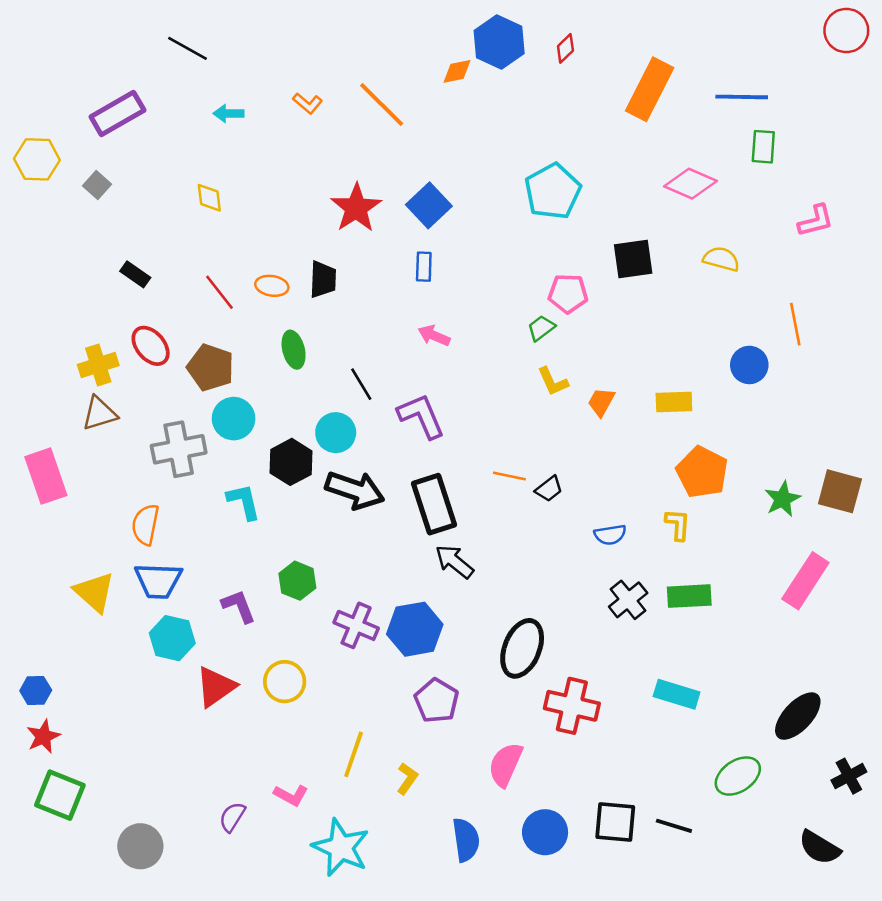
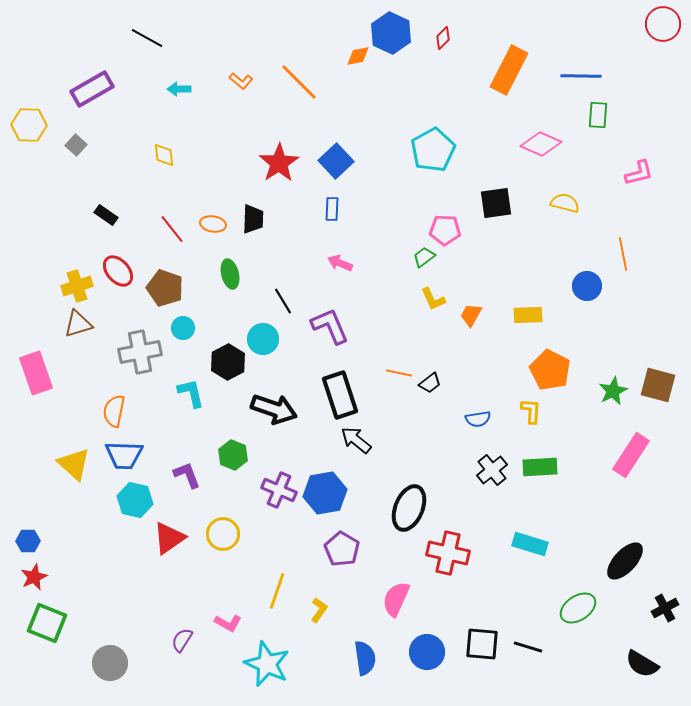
cyan circle: (234, 419) -> (183, 328), size x0.7
black arrow: (355, 490) -> (274, 409), moved

